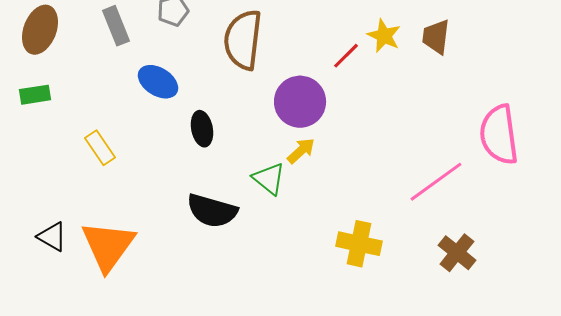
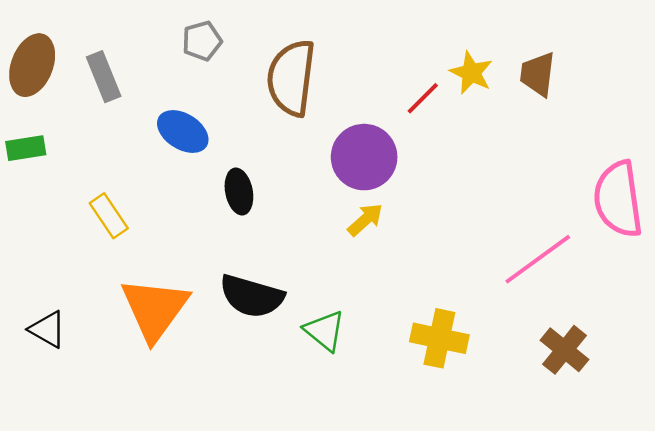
gray rectangle: (116, 26) -> (104, 77), moved
green triangle: (269, 179) -> (324, 331), moved
orange triangle: (108, 246) -> (155, 309), moved

